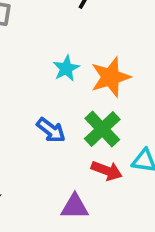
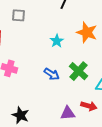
orange star: (111, 77) -> (87, 32), moved, turned -30
red arrow: (107, 171) -> (89, 106), moved

